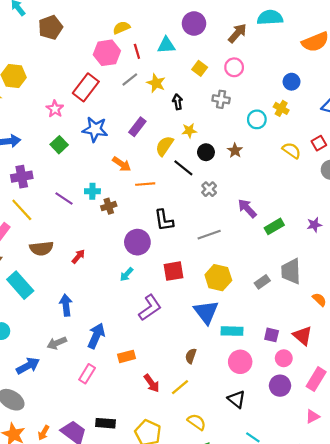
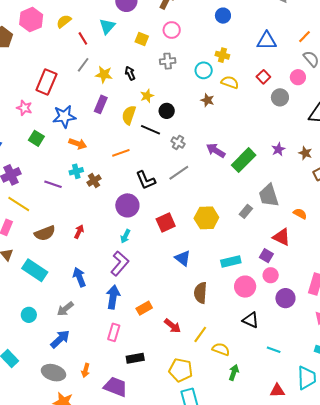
cyan triangle: (166, 45) -> (107, 26), turned -30
pink hexagon: (107, 53) -> (31, 20), moved
blue circle: (292, 82) -> (223, 16), moved
yellow star: (156, 83) -> (104, 75), moved
yellow semicircle: (292, 150) -> (230, 82), moved
brown star: (235, 151) -> (207, 100), moved
orange arrow: (122, 164) -> (78, 144), moved
green rectangle: (274, 226) -> (244, 160), size x1.4
gray line: (209, 235) -> (179, 173), moved
purple L-shape: (150, 308) -> (120, 263), moved
blue triangle: (206, 312) -> (183, 258), moved, size x0.7
purple square: (272, 335) -> (266, 256), turned 32
red triangle: (303, 336) -> (282, 237), moved
gray arrow: (57, 343) -> (65, 309), moved
brown semicircle: (191, 356) -> (201, 293), size x1.5
pink circle: (284, 358) -> (271, 275), moved
yellow line: (180, 387) -> (200, 334), moved
black rectangle: (106, 423) -> (135, 358), moved
orange arrow: (44, 433) -> (86, 370), moved

